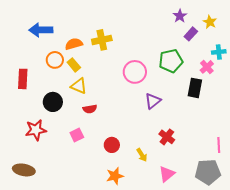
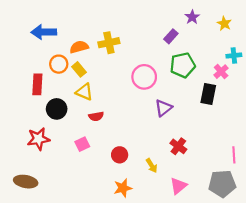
purple rectangle: (191, 34) -> (171, 36), moved
red rectangle: (23, 79) -> (37, 84), moved

